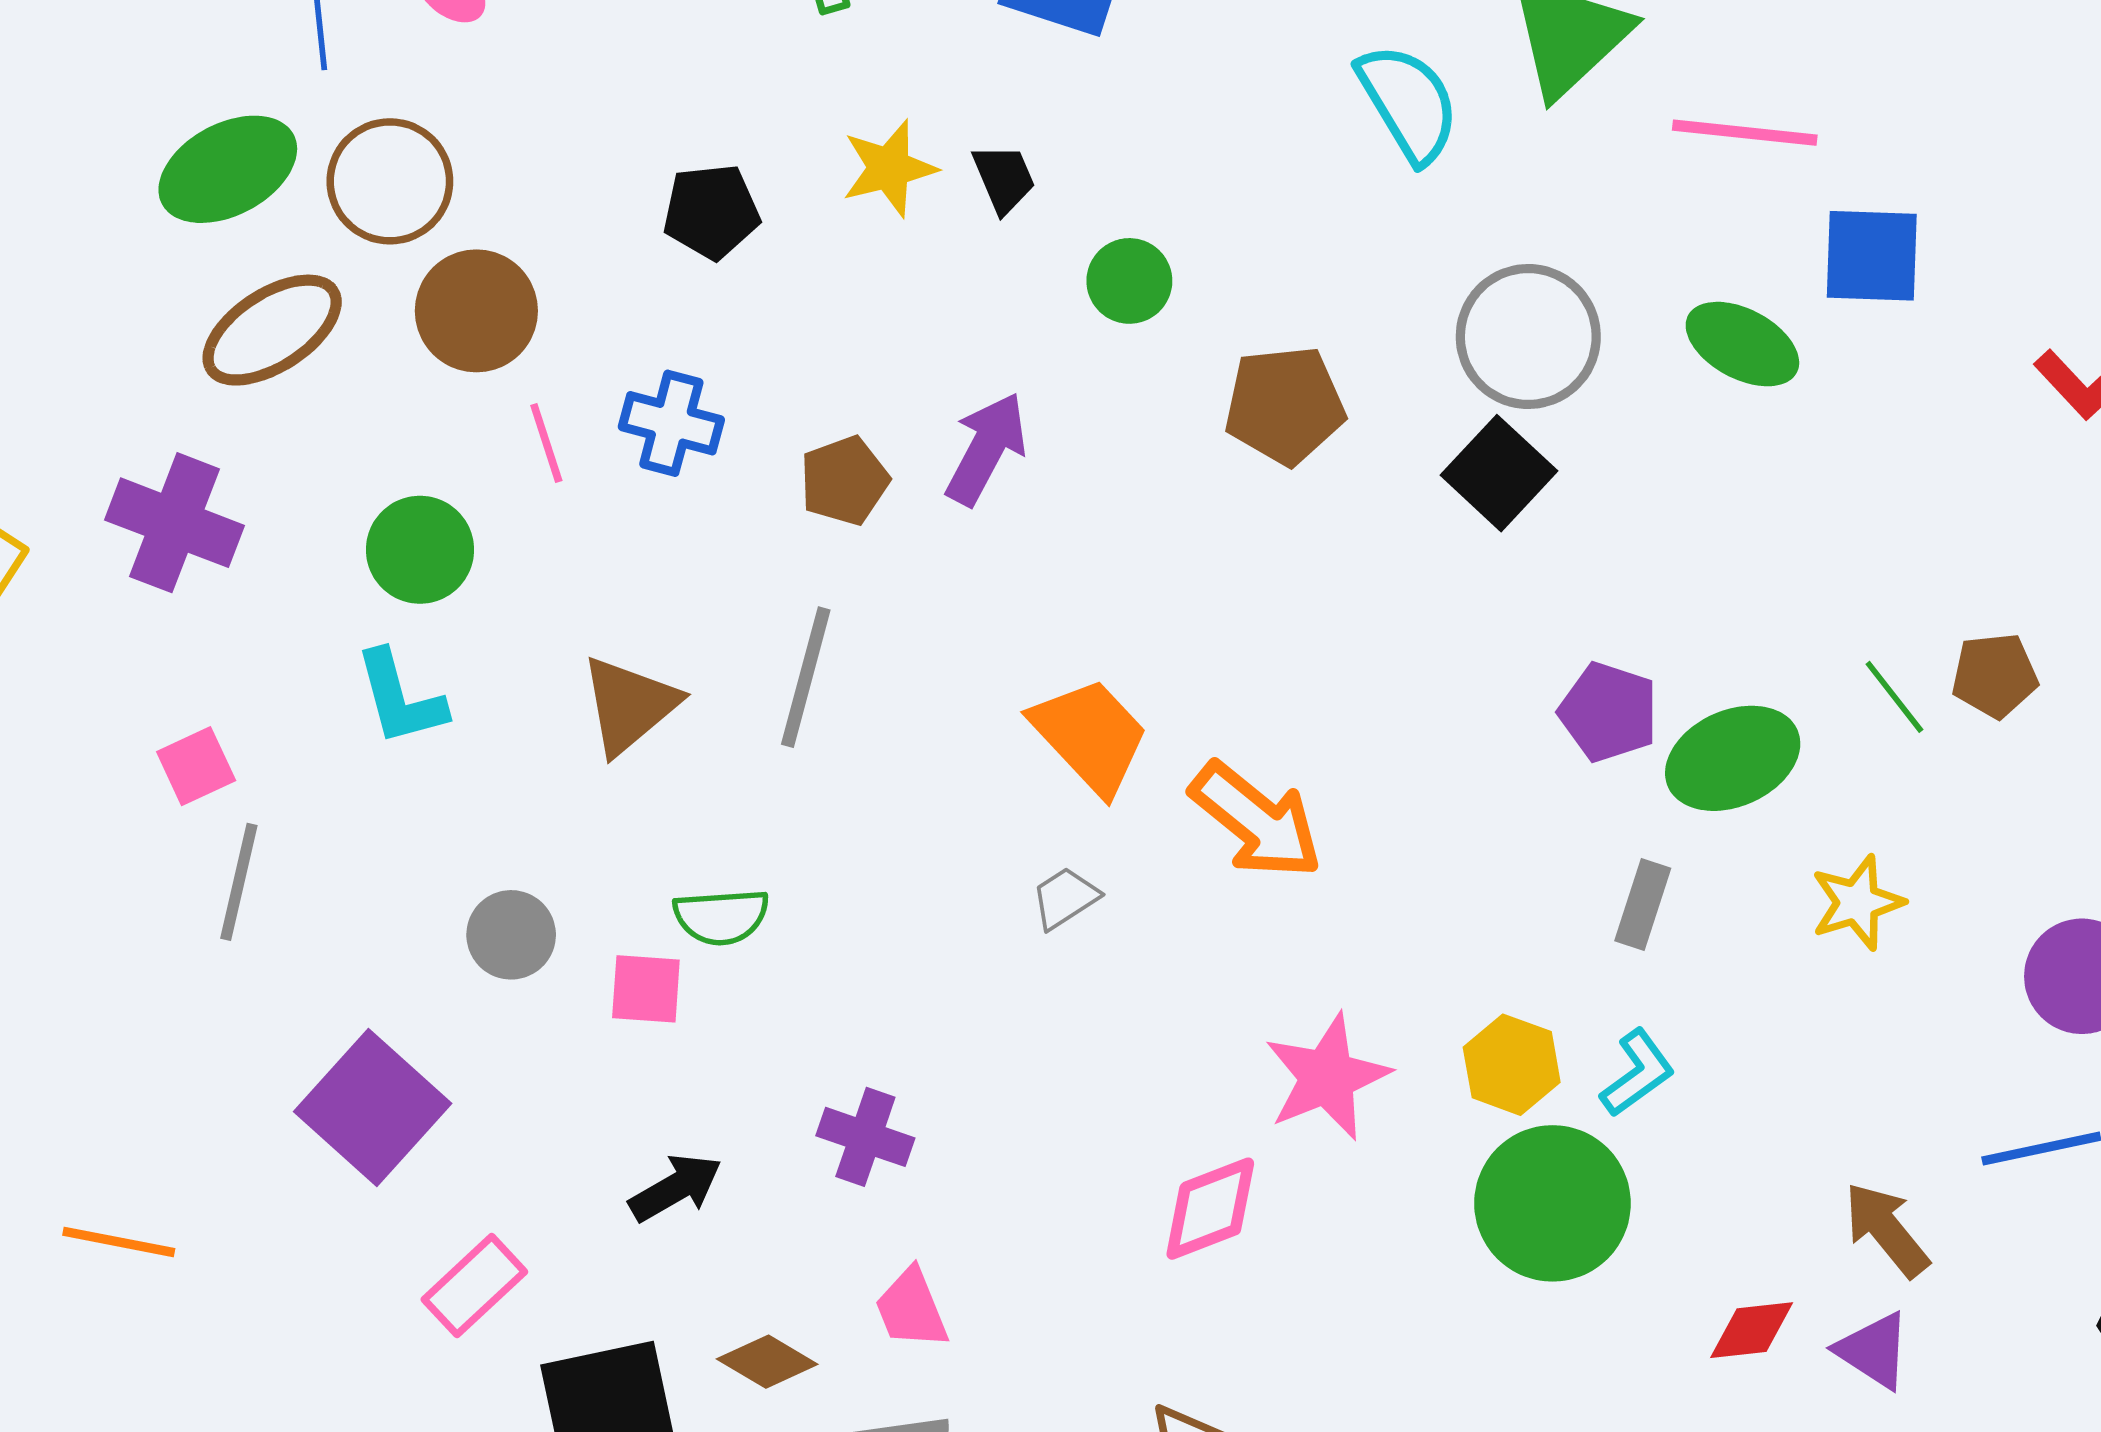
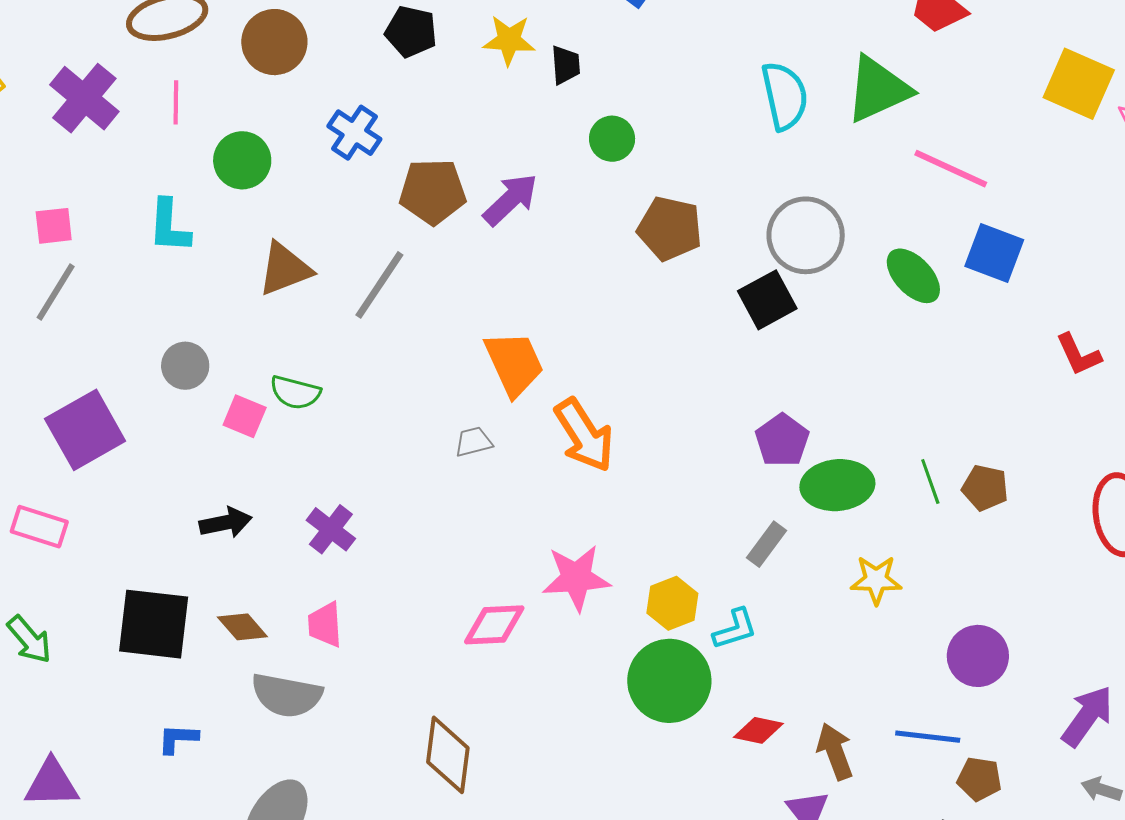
pink line: (546, 443) -> (176, 102), moved
brown pentagon: (844, 481) -> (433, 192), size x1.4
green circle: (420, 550) -> (242, 160), moved
pink rectangle: (474, 1286) -> (39, 527), moved, turned 42
red diamond: (1752, 1330) -> (758, 730), moved

